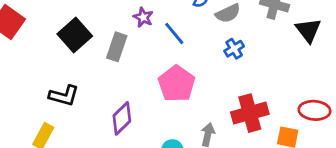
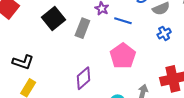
blue line: (174, 33) -> (123, 21), turned -36
black L-shape: (64, 96) -> (23, 62), moved

